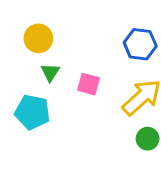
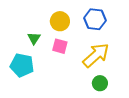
yellow circle: (38, 38) -> (60, 21), moved

